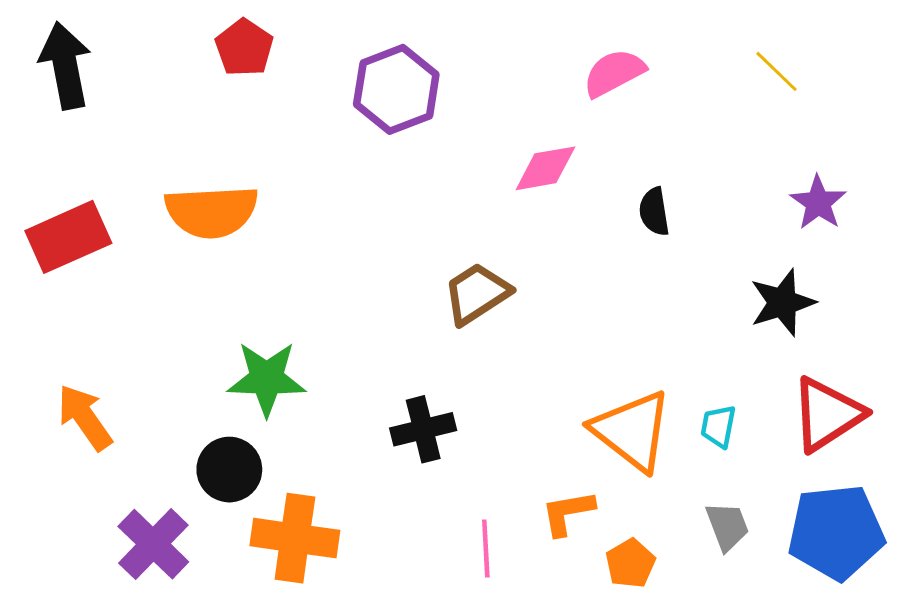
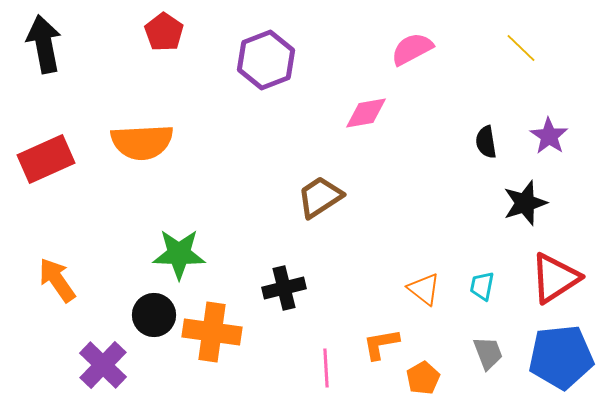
black semicircle: (654, 212) -> (486, 142), moved
orange triangle: (632, 431) -> (424, 289), size x0.6
orange cross: (295, 538) -> (212, 332), moved

